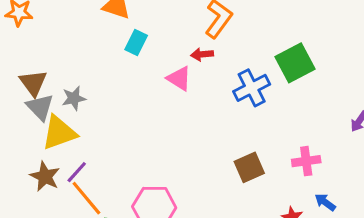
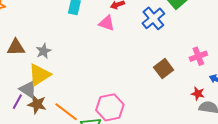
brown triangle: (33, 83) -> (16, 47), turned -42
gray triangle: (40, 107) -> (28, 89), moved
purple line: (77, 172) -> (17, 102), moved

